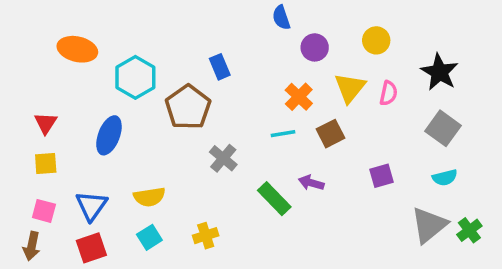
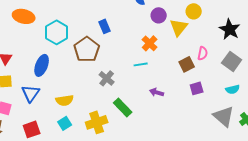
yellow triangle: (350, 88) -> (179, 27), moved
pink semicircle: (389, 93) -> (203, 53), moved
brown square: (330, 134) -> (187, 64), moved
green rectangle: (274, 199) -> (123, 107), moved
blue triangle: (91, 206) -> (31, 93), moved
gray triangle: (429, 225) -> (224, 116), turned -40
yellow cross: (206, 236) -> (97, 122), size x1.5

